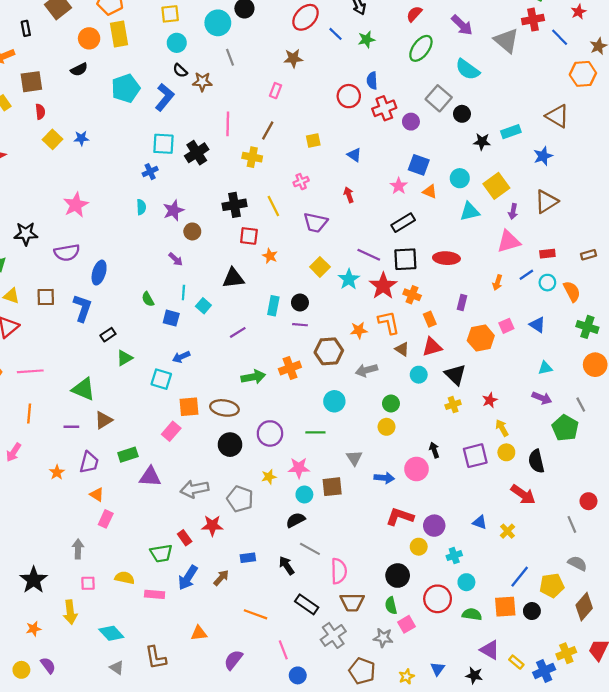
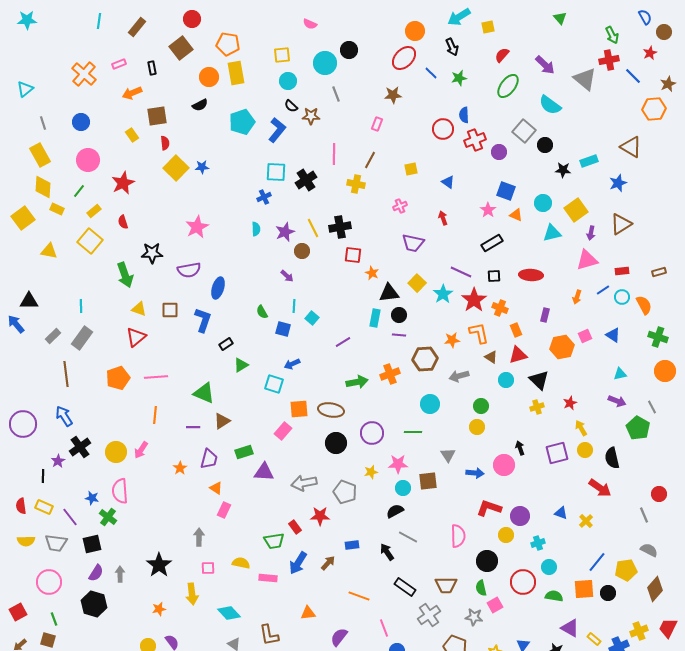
yellow square: (52, 139) -> (176, 168), size x1.4
yellow line: (273, 206) -> (313, 228), moved
black square: (405, 259) -> (494, 276), size x0.6
black triangle: (233, 278) -> (389, 293), moved
pink semicircle: (339, 571) -> (458, 536), moved

